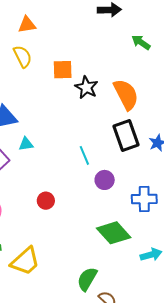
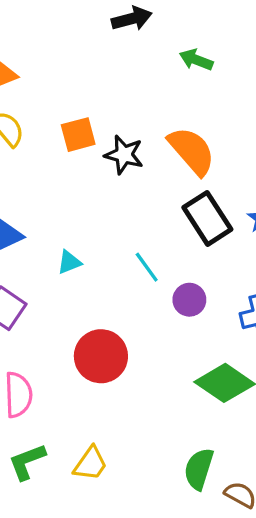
cyan triangle: (26, 144) -> (69, 262), moved
red circle: (46, 201) -> (101, 356), size x1.8
yellow trapezoid: (25, 261) -> (90, 464), size x0.7

